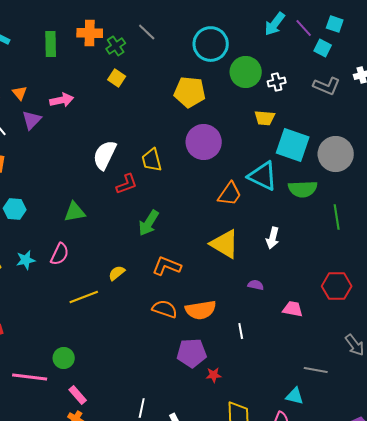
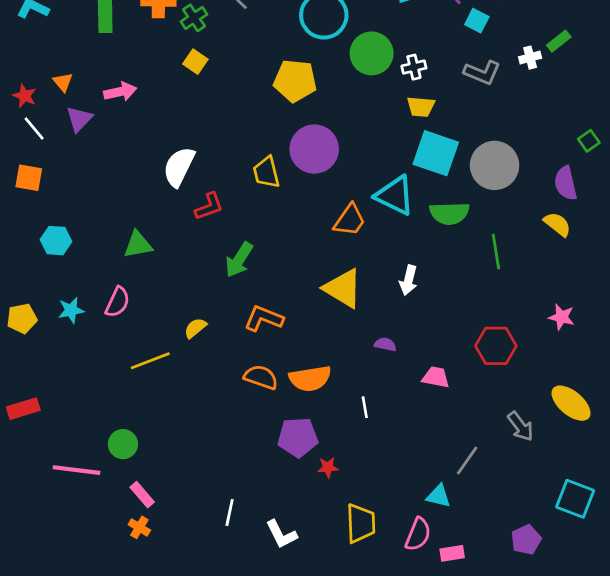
yellow trapezoid: (265, 118) -> (421, 107), moved
yellow trapezoid: (152, 160) -> (266, 172), moved
gray line: (316, 370) -> (467, 461), turned -65

